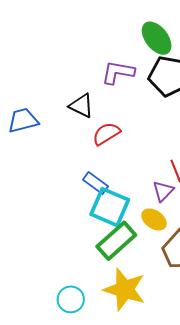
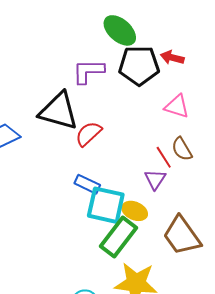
black triangle: (81, 106) -> (59, 111), size x1.6
yellow ellipse: (154, 219) -> (135, 211), moved

